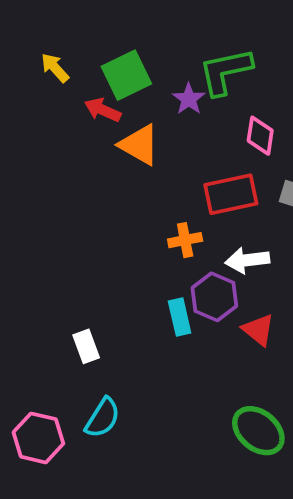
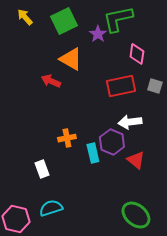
red arrow: (103, 110) -> (51, 81), moved
orange cross: (185, 240) -> (67, 138), moved
cyan semicircle: (103, 418) -> (51, 208), turned -140

